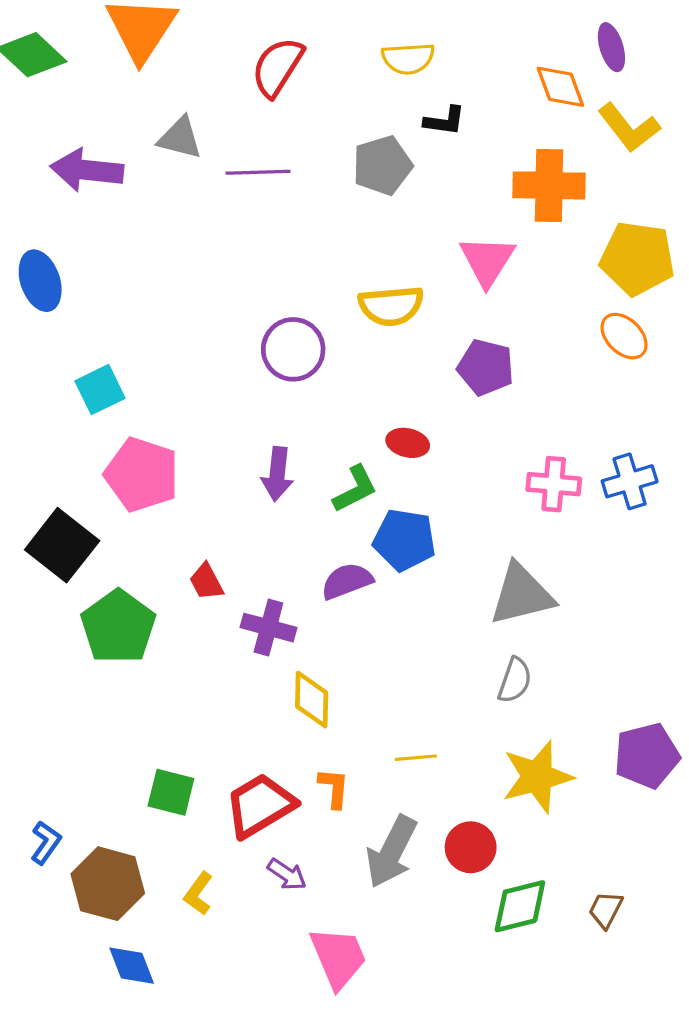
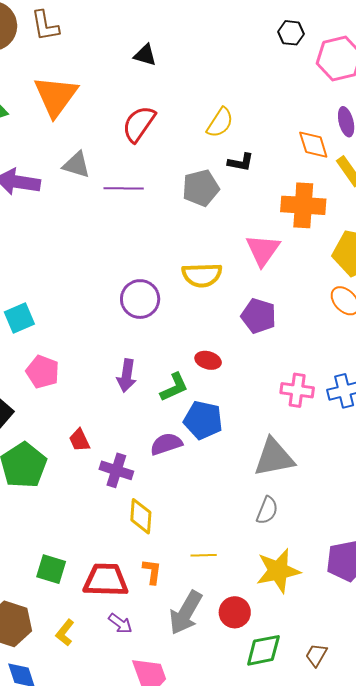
yellow semicircle: (408, 58) -> (220, 123), turned -56
pink pentagon: (142, 474) -> (43, 372), size x0.7
red trapezoid: (260, 805) -> (106, 580), turned 30

